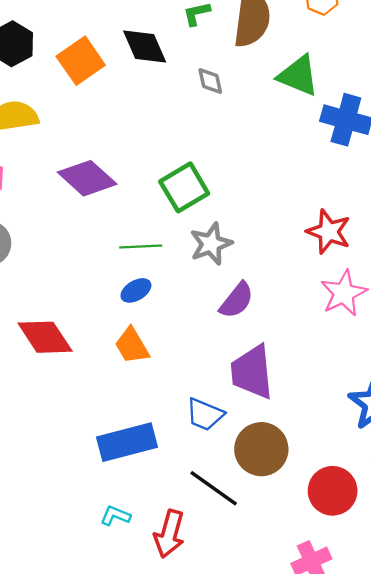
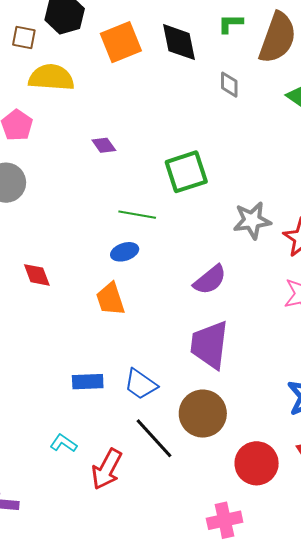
purple diamond: (87, 178) -> (104, 145), size x0.5
gray star: (211, 244) -> (252, 220), moved
red diamond: (45, 337) -> (37, 275), size x0.6
blue trapezoid: (205, 414) -> (141, 384), moved
blue rectangle: (127, 442) -> (88, 382), size x0.6

